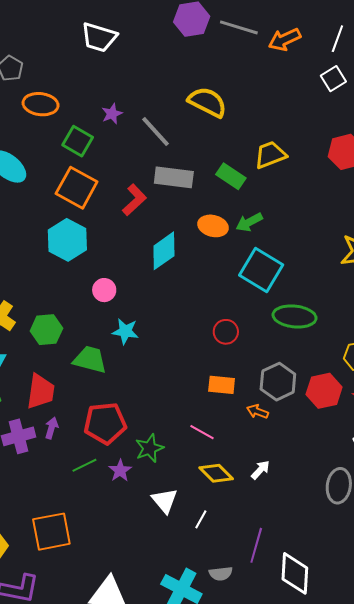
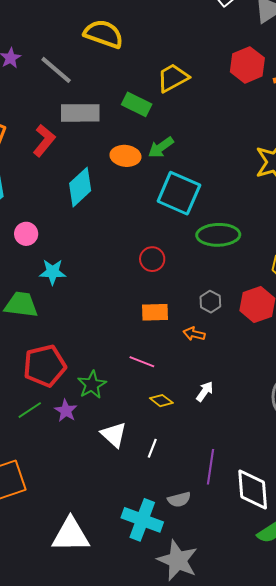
gray hexagon: (278, 382) -> (210, 302), size x0.6
yellow diamond: (216, 473) -> (161, 401), size x0.7

